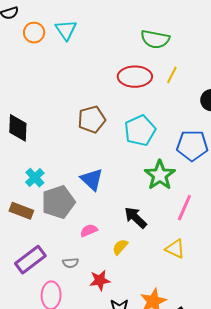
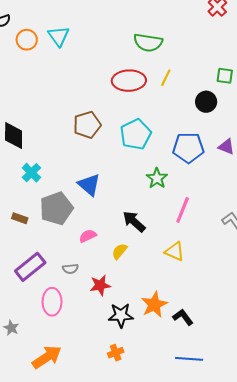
green star: (160, 175) -> (157, 178), size x0.7
cyan cross: (35, 178) -> (31, 173), moved
brown rectangle: (21, 211) -> (20, 218), size x0.7

